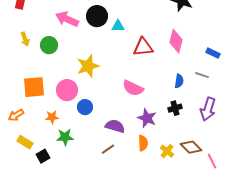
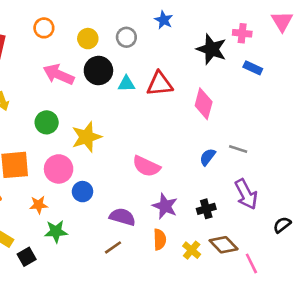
green circle: (49, 45) -> (47, 122), moved
red triangle: (143, 47) -> (160, 84), moved
blue rectangle: (213, 53) -> (253, 68), moved
blue semicircle: (179, 81) -> (208, 157), turned -152
black cross: (175, 108) -> (206, 209), moved
purple arrow: (208, 109) -> (246, 194), turned -45

